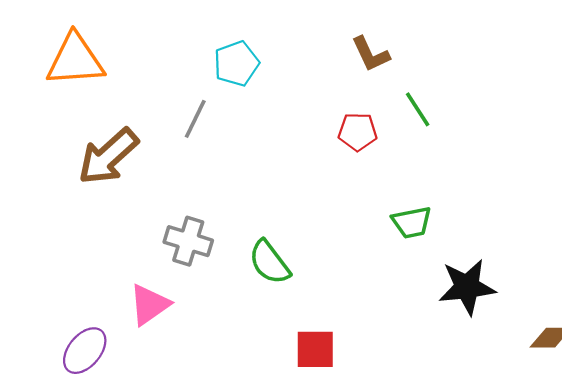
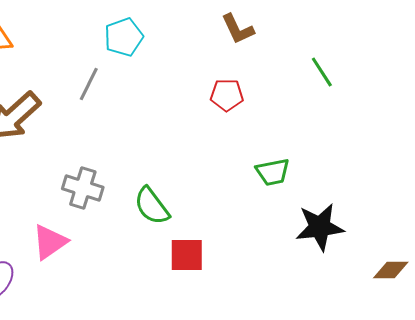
green line: (418, 109) -> (322, 72), moved
red square: (315, 349) -> (187, 255), moved

